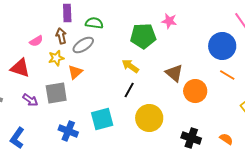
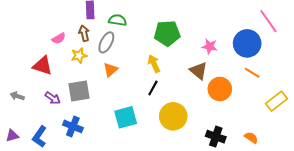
pink star: (169, 21) -> (210, 46), moved
gray ellipse: (83, 45) -> (106, 42), turned -30
yellow arrow: (130, 66) -> (154, 64), turned 30
orange triangle: (75, 72) -> (110, 70), moved
blue cross: (68, 131) -> (73, 126), moved

